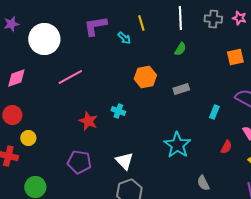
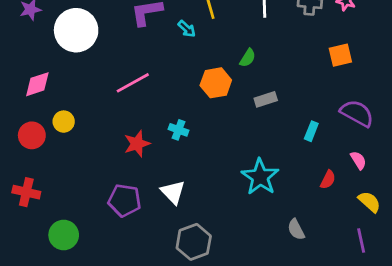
green semicircle: (180, 49) -> (248, 58), moved
pink line: (70, 77) -> (133, 83), moved
red star: (88, 121) -> (137, 144), turned 30
yellow circle: (28, 138) -> (64, 122), moved
white triangle: (124, 161) -> (173, 192), moved

